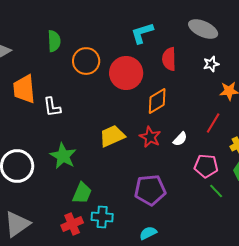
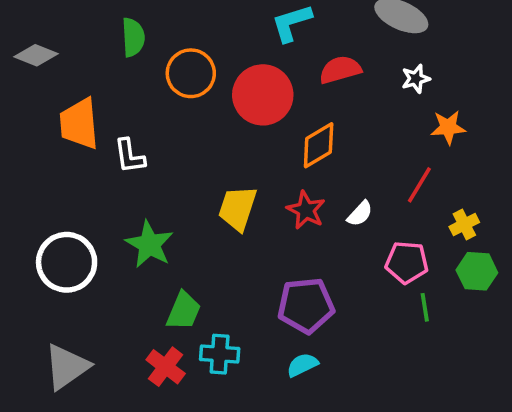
red semicircle: (169, 59) -> (340, 70), turned 75
yellow trapezoid: (112, 136) -> (238, 208), turned -48
green line: (216, 191) -> (425, 307), turned 35
red cross: (72, 224) -> (166, 367), turned -30
cyan semicircle: (148, 233) -> (302, 365), moved

